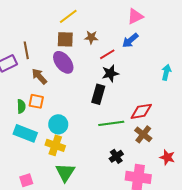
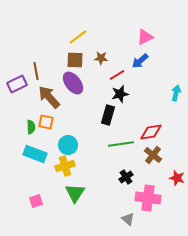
brown arrow: (39, 76) -> (49, 97), size x1.4
yellow cross: (55, 145) -> (65, 166), turned -36

